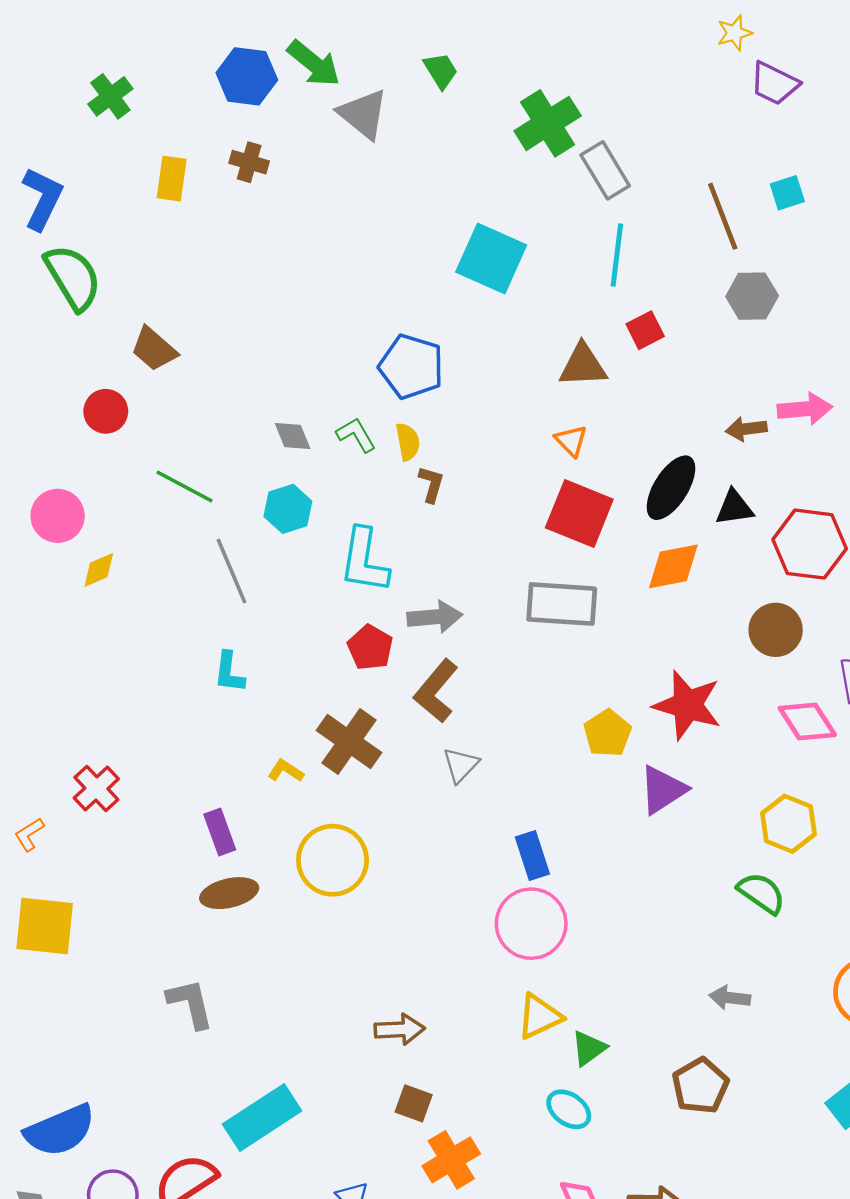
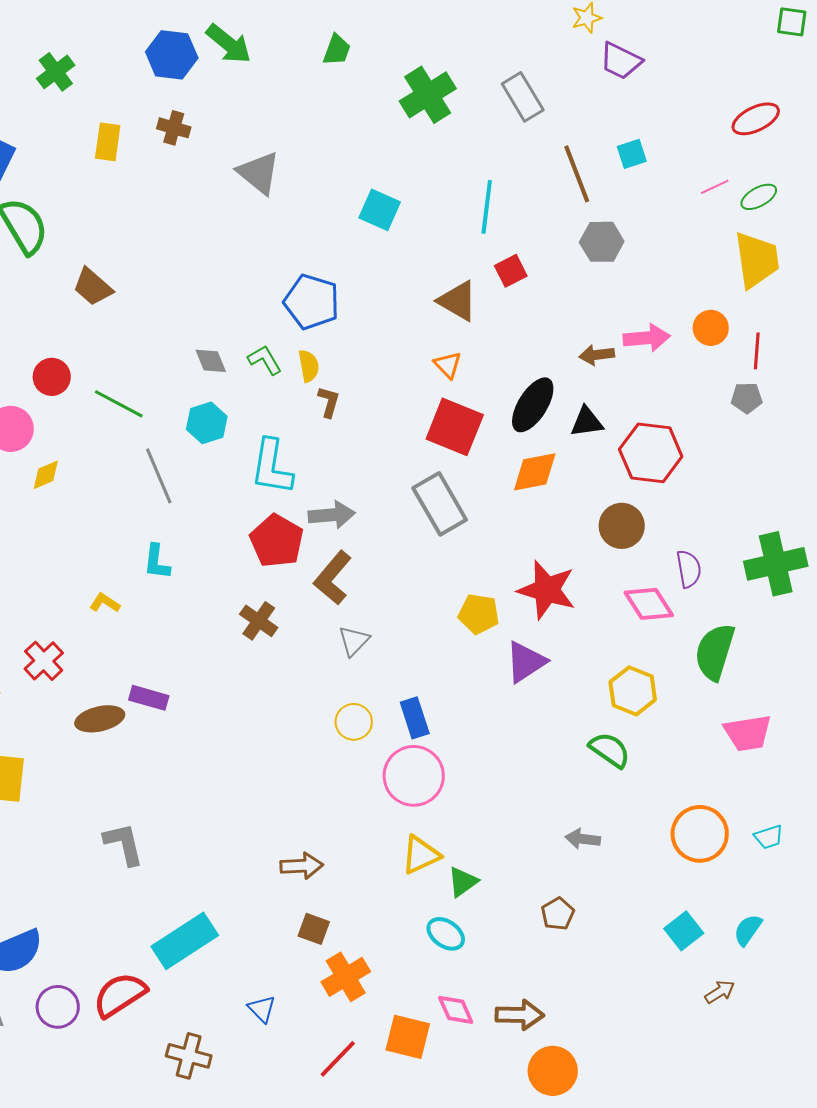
green trapezoid: (441, 71) -> (337, 50), turned 52
gray triangle: (363, 114) -> (259, 173), moved
gray rectangle: (605, 170) -> (523, 97), moved
cyan square: (491, 259) -> (380, 210), size x0.7
brown triangle: (583, 365) -> (458, 301), turned 33
red circle: (106, 411) -> (52, 377), moved
gray rectangle: (562, 604) -> (440, 504), turned 56
red pentagon: (370, 647) -> (277, 541), size x1.4
yellow pentagon: (608, 733) -> (479, 614), turned -30
brown cross: (349, 741) -> (259, 621), size x0.7
yellow L-shape: (286, 771) -> (105, 603), moved
purple rectangle: (220, 832) -> (149, 698), turned -54
yellow circle: (333, 860) -> (354, 722), moved, size x0.6
brown ellipse: (229, 893) -> (100, 719), moved
brown pentagon: (700, 1086) -> (558, 914), size x0.7

